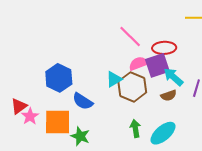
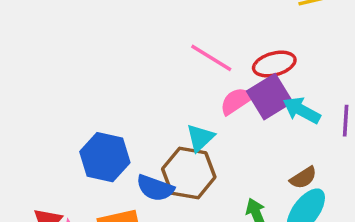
brown hexagon: (132, 87) -> (189, 173), moved
brown semicircle: (169, 96) -> (303, 178), moved

